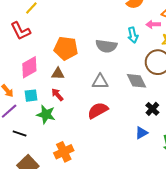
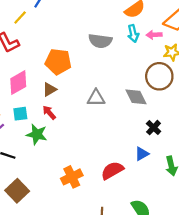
cyan arrow: (133, 35) -> (133, 34), moved
gray semicircle: (106, 46) -> (100, 41), moved
brown triangle: (58, 74) -> (50, 89), turned -32
red semicircle: (98, 110) -> (112, 170), moved
orange cross: (64, 152) -> (72, 177), moved

